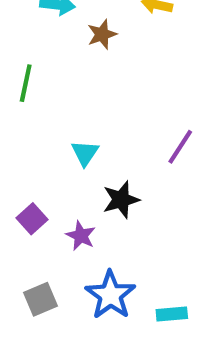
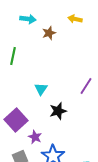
purple square: (32, 219) -> (16, 120), size x1.6
purple star: (81, 236) -> (35, 137), moved

